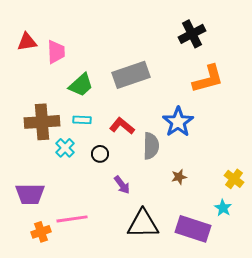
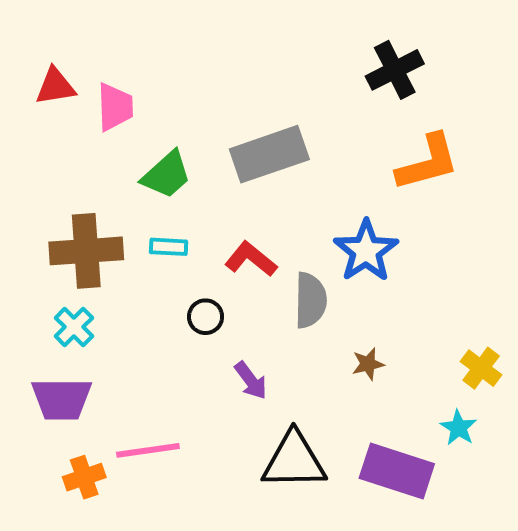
cyan cross: (65, 148) -> (74, 327), moved

